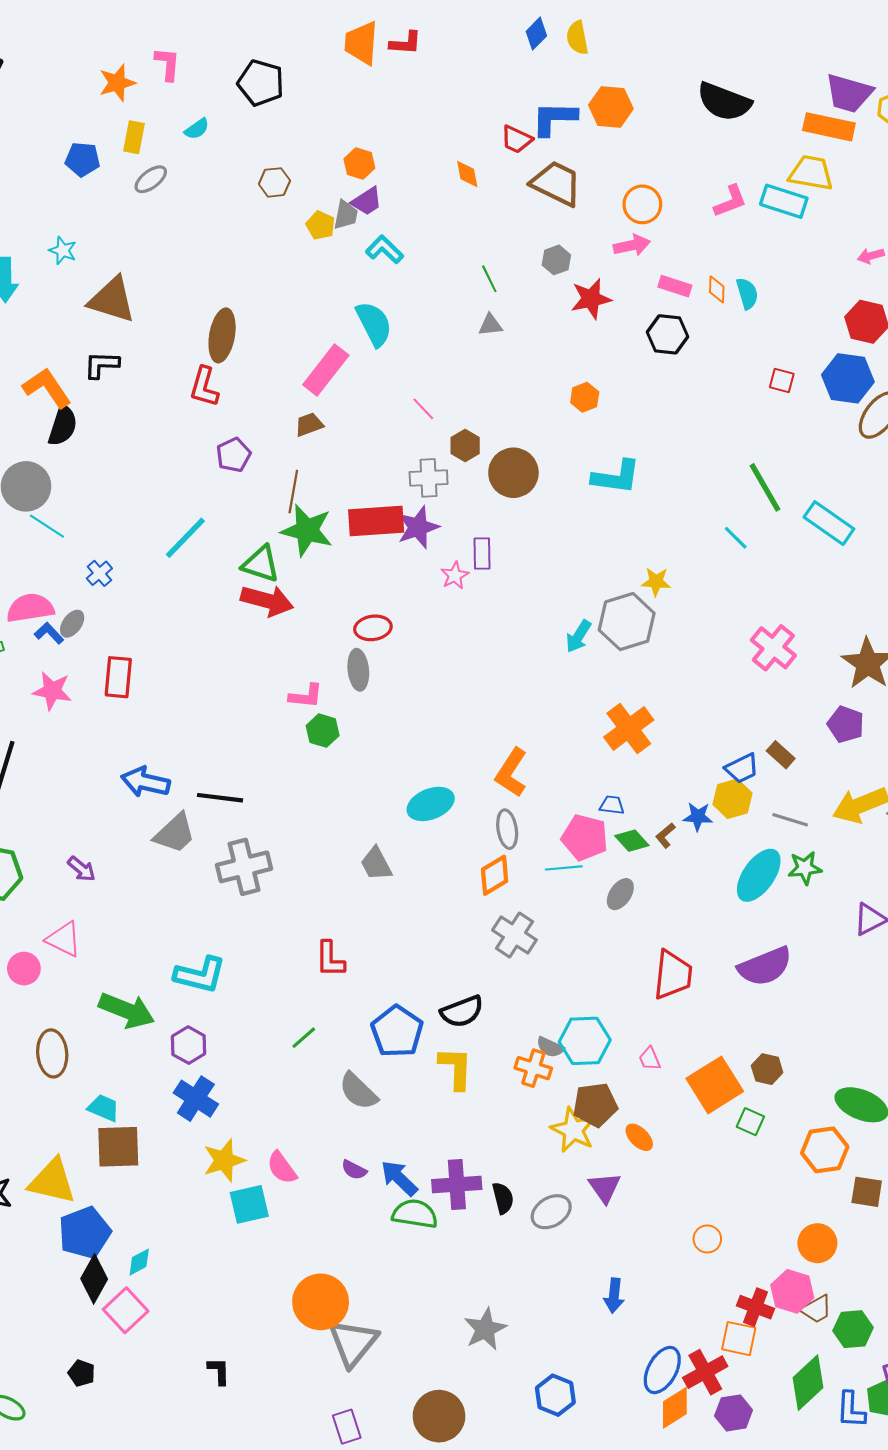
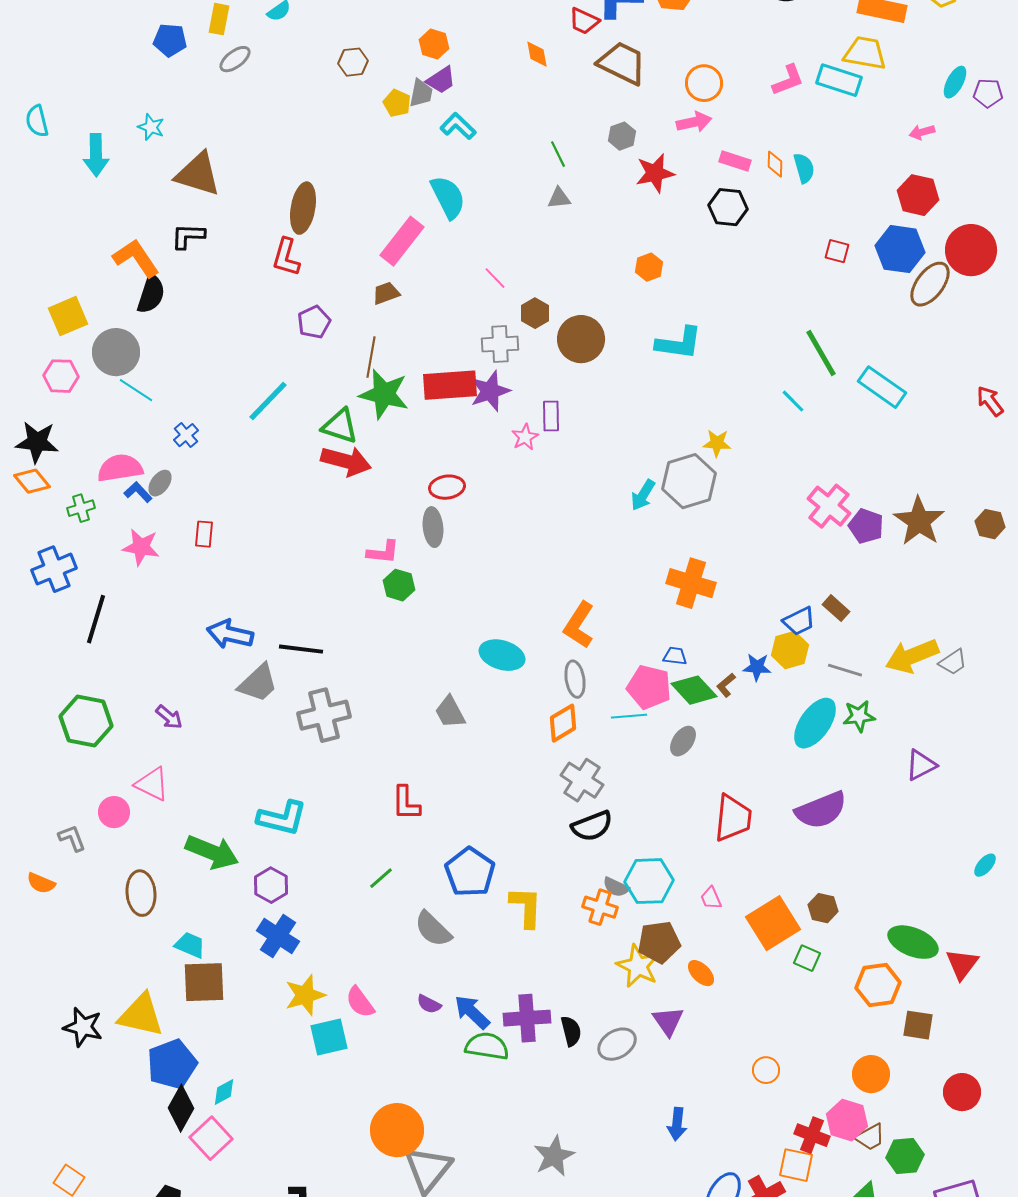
red rectangle: (118, 677) -> (204, 534), size x0.7
purple pentagon: (846, 724) -> (866, 526), moved
orange cross: (629, 729) -> (691, 583), turned -36
cyan ellipse: (431, 804) -> (502, 655), turned 39
green diamond: (632, 841) -> (694, 690), size x1.4
black semicircle: (462, 1012) -> (592, 826), moved

